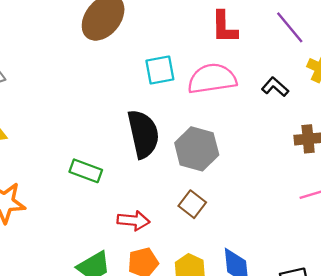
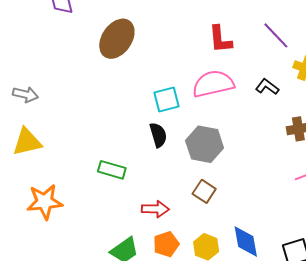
cyan square: (160, 70) -> (167, 100), moved
black semicircle: (143, 134) -> (158, 135), size x0.6

